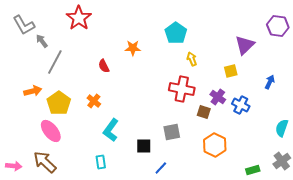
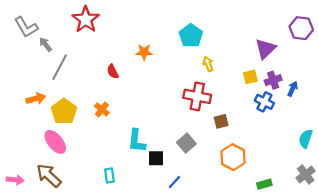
purple cross: (218, 97) -> (273, 80), moved, turned 35
blue cross: (241, 105) -> (264, 102), moved
brown square: (204, 112) -> (221, 121), turned -32
cyan L-shape: (111, 130) -> (137, 141), moved, turned -30
gray square: (172, 132) -> (186, 143), turned -30
green rectangle: (253, 170) -> (264, 184), moved

